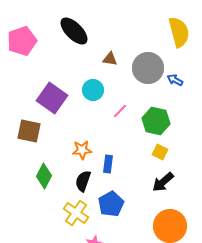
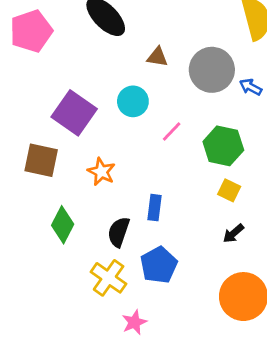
orange star: (82, 150) -> (101, 172), moved, turned 30
black arrow: (163, 182) -> (233, 233), size x0.7

